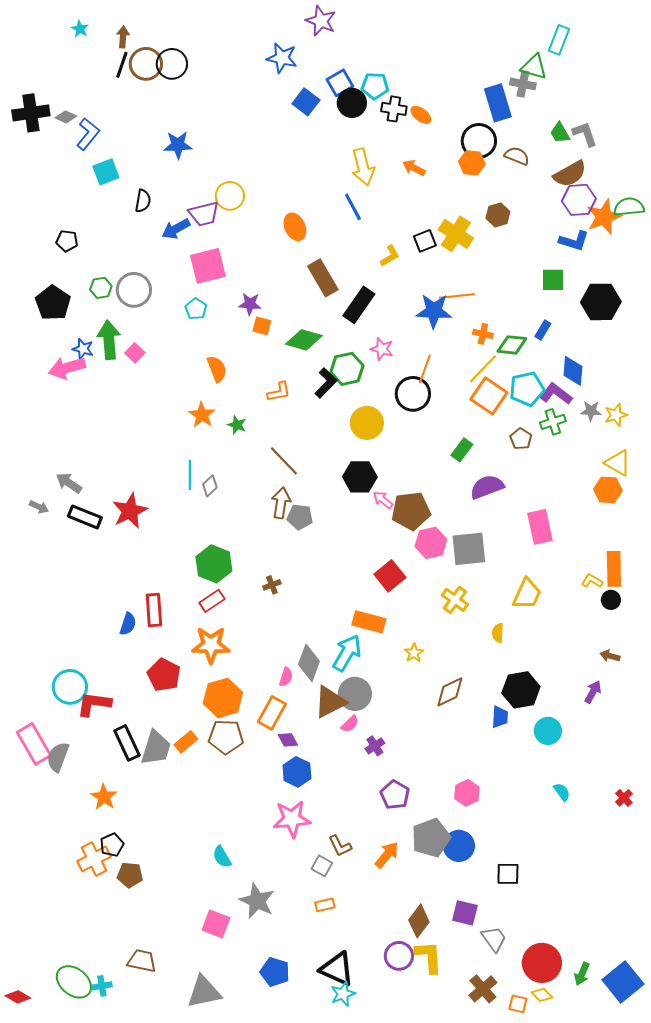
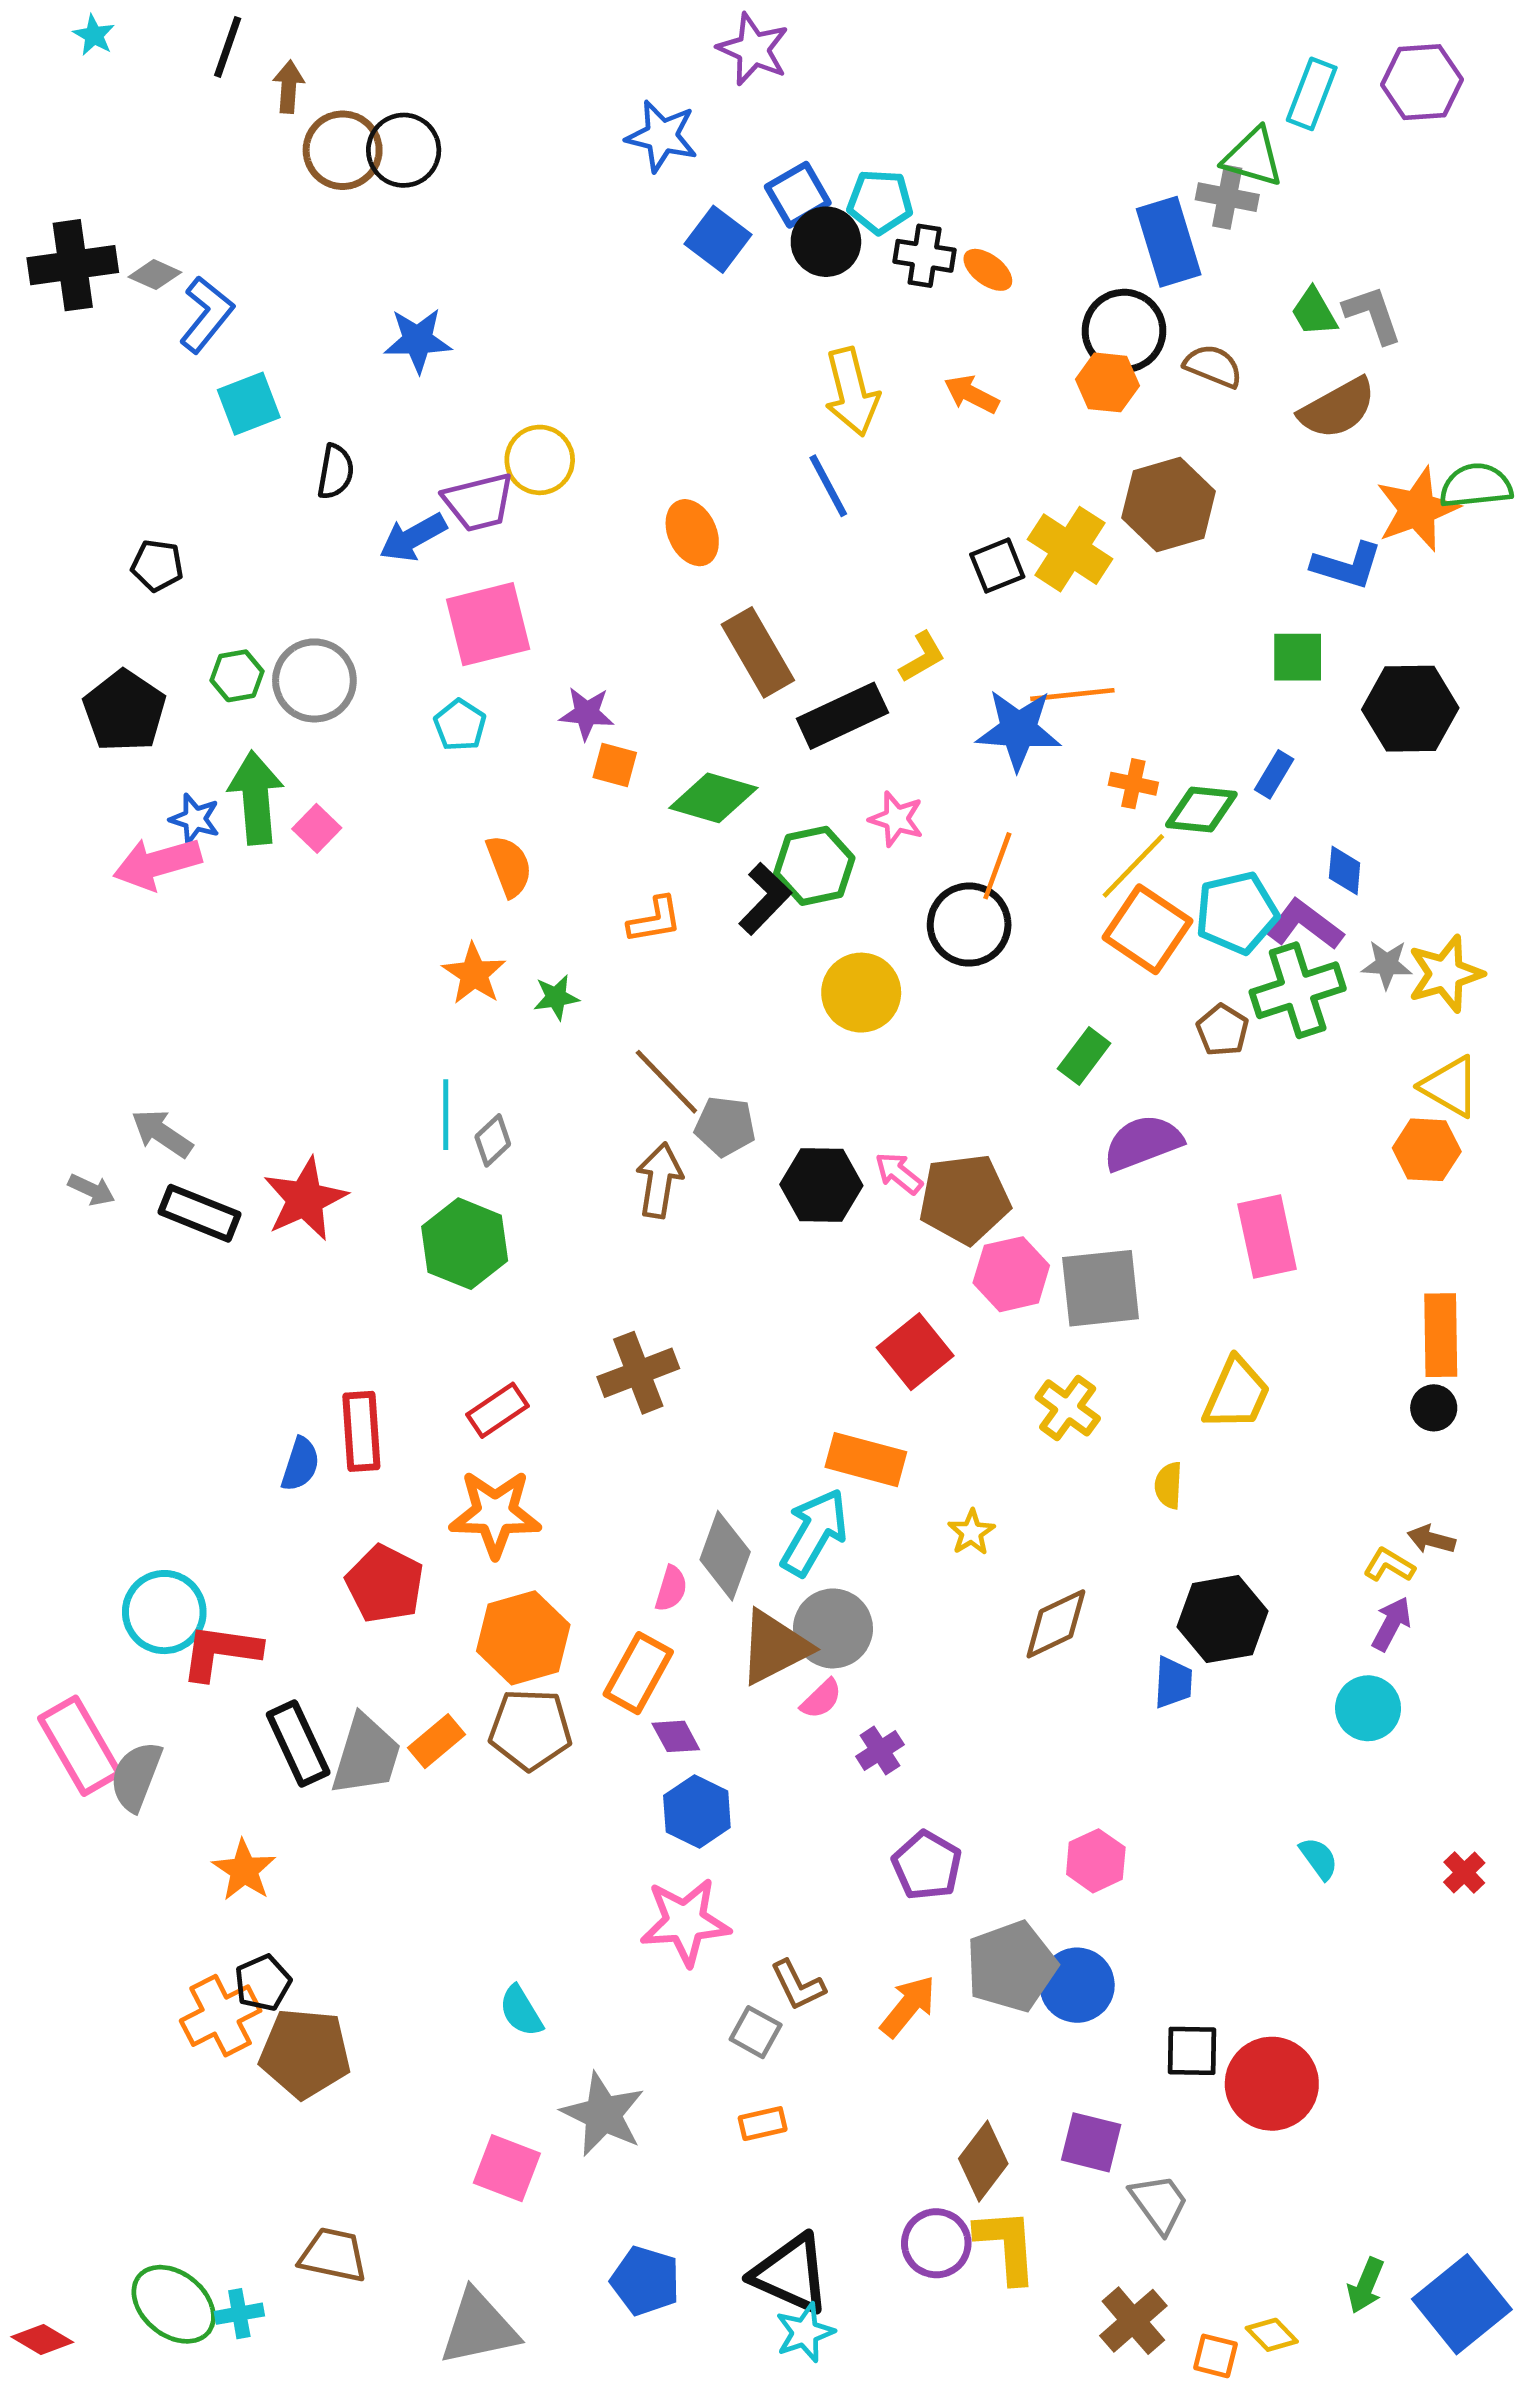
cyan star: (80, 29) -> (94, 35), moved
black line: (122, 65) -> (228, 47), moved
purple hexagon: (579, 200) -> (1422, 82), moved
brown hexagon: (498, 215) -> (1169, 505), size x1.6
yellow L-shape: (390, 256) -> (922, 657), moved
black rectangle: (359, 305) -> (842, 716), turned 30
blue diamond: (573, 371) -> (1345, 871), size x0.7
yellow star: (616, 415) -> (1445, 974), size x1.4
green cross: (553, 422) -> (1298, 990), size x1.5
green star: (237, 425) -> (556, 997), turned -30
black hexagon: (360, 477) -> (821, 1185), moved
gray pentagon: (300, 517) -> (725, 1126), moved
green hexagon: (214, 564) -> (465, 1244), moved
yellow L-shape: (592, 581) -> (1389, 1565), moved
brown cross: (272, 585) -> (638, 1373), size x1.8
cyan circle: (548, 731) -> (1368, 1708), moved
brown pentagon: (130, 875) -> (305, 2053), size x1.5
red circle: (542, 963) -> (1272, 2084), moved

